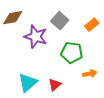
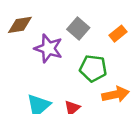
orange arrow: (90, 74) -> (116, 94), size x1.5

